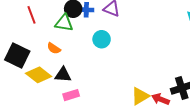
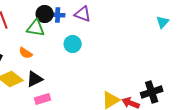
black triangle: (63, 75) -> (35, 79), turned -30

